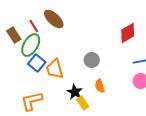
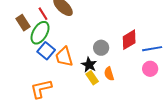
red diamond: (128, 33) -> (129, 40), moved
black star: (75, 92) -> (89, 65), moved
yellow rectangle: (83, 103) -> (92, 78), moved

